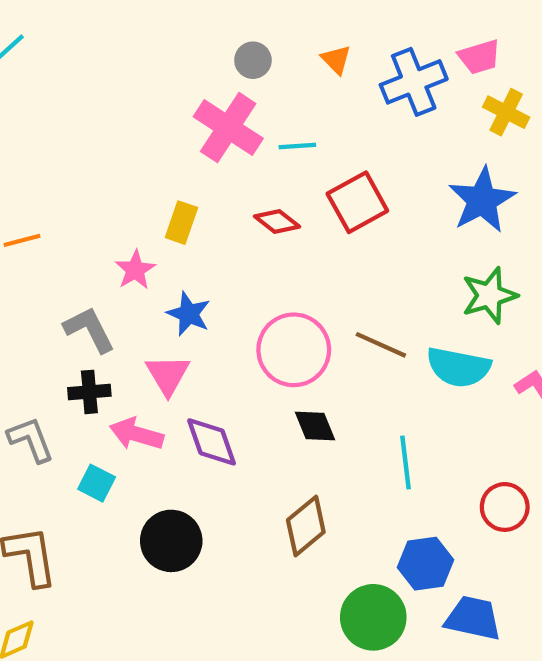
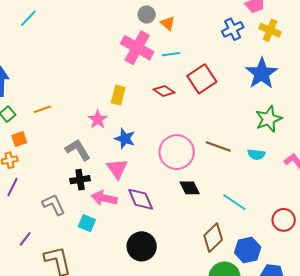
orange triangle: (336, 60) -> (168, 23), moved
blue cross: (414, 82) -> (233, 29), moved, size x0.7
cyan semicircle: (458, 367) -> (256, 154), size x0.6
cyan line: (406, 462) -> (234, 202), turned -45
brown diamond: (306, 526) -> (213, 238), moved
black circle: (171, 541) -> (142, 246), moved

